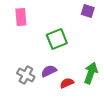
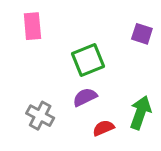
purple square: (88, 11) -> (142, 34), moved
purple semicircle: (49, 71) -> (85, 97), moved

